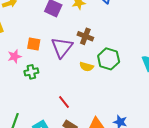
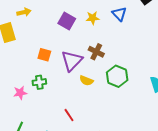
pink star: (14, 56) -> (20, 93), moved
yellow semicircle: (86, 67) -> (86, 81), moved

